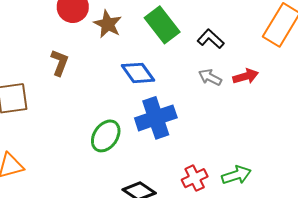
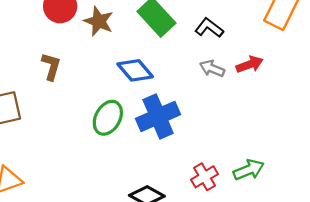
green ellipse: (106, 136) -> (108, 118), moved

